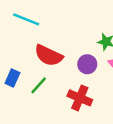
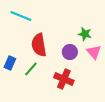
red semicircle: (49, 56) -> (39, 45), turned 55

